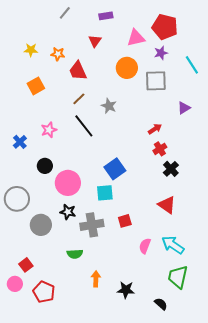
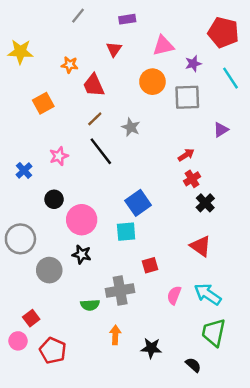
red pentagon: (165, 27) -> (223, 32), moved
yellow star: (31, 50) -> (20, 52), moved, size x1.5
gray cross: (92, 225) -> (120, 291), moved

